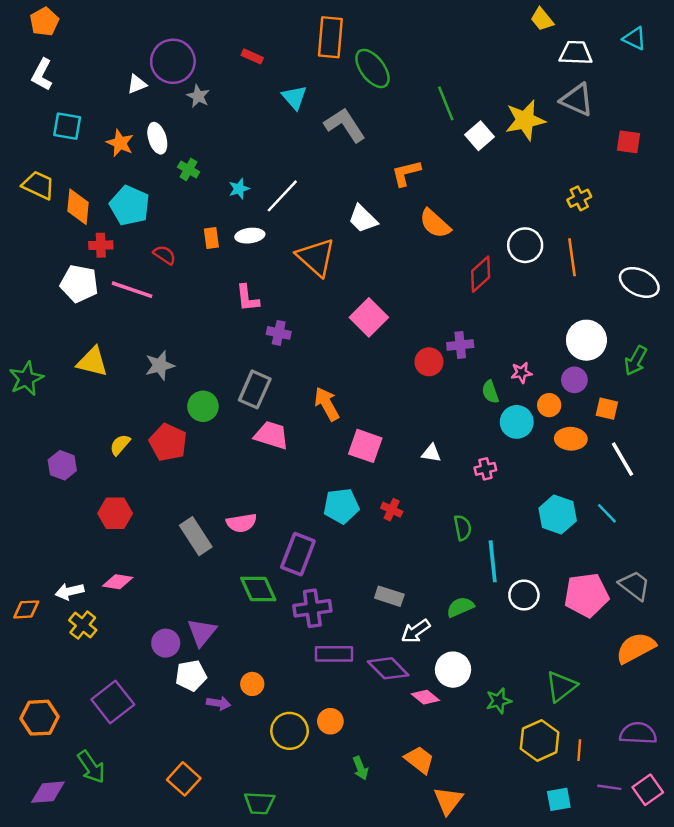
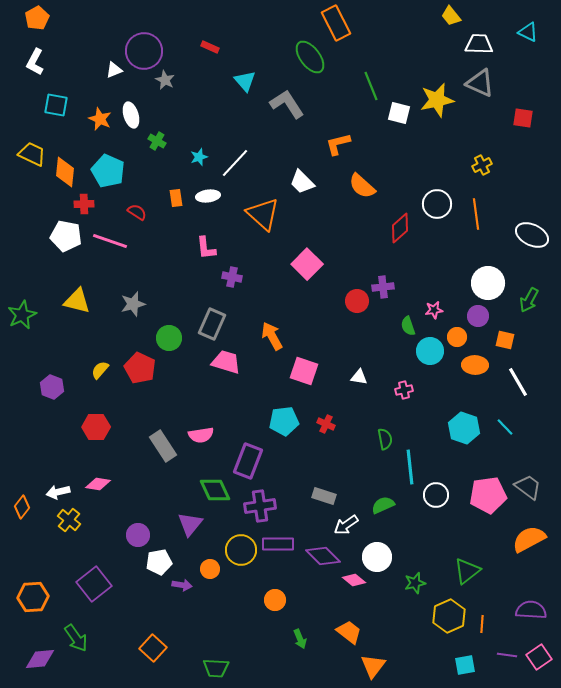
orange rectangle: (330, 37) -> (336, 23), moved, turned -32
white square: (479, 136) -> (399, 113), turned -35
orange diamond: (26, 609) -> (22, 507), turned -50
purple triangle: (202, 632) -> (190, 524), moved
yellow circle: (290, 731) -> (241, 550), moved

